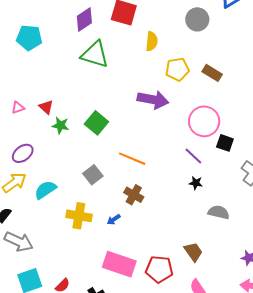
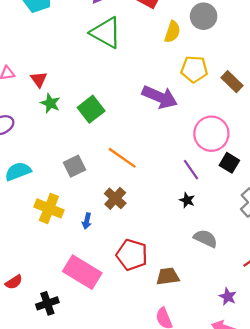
gray circle: (197, 19) -> (204, 16), moved
blue arrow: (114, 219) -> (87, 221), turned -56
brown trapezoid: (193, 252) -> (168, 276), turned -75
red pentagon: (159, 269) -> (132, 255), moved

